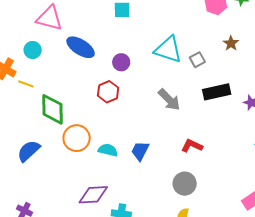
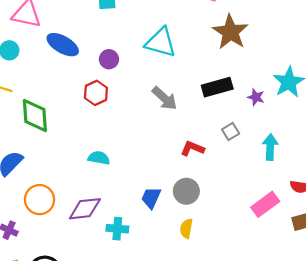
brown star: (231, 43) -> (230, 32), size x2.0
gray square: (197, 60) -> (231, 131), moved
orange circle: (77, 138) -> (40, 200), moved
blue trapezoid: (140, 151) -> (151, 198), moved

